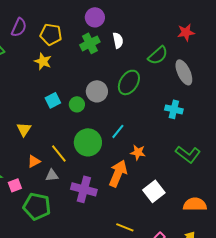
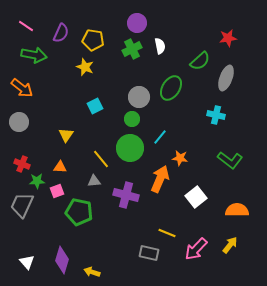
gray ellipse: (184, 72) -> (226, 78), turned 45
green circle: (77, 104) -> (132, 119), moved
orange triangle: (34, 161) -> (60, 167), moved, turned 32

